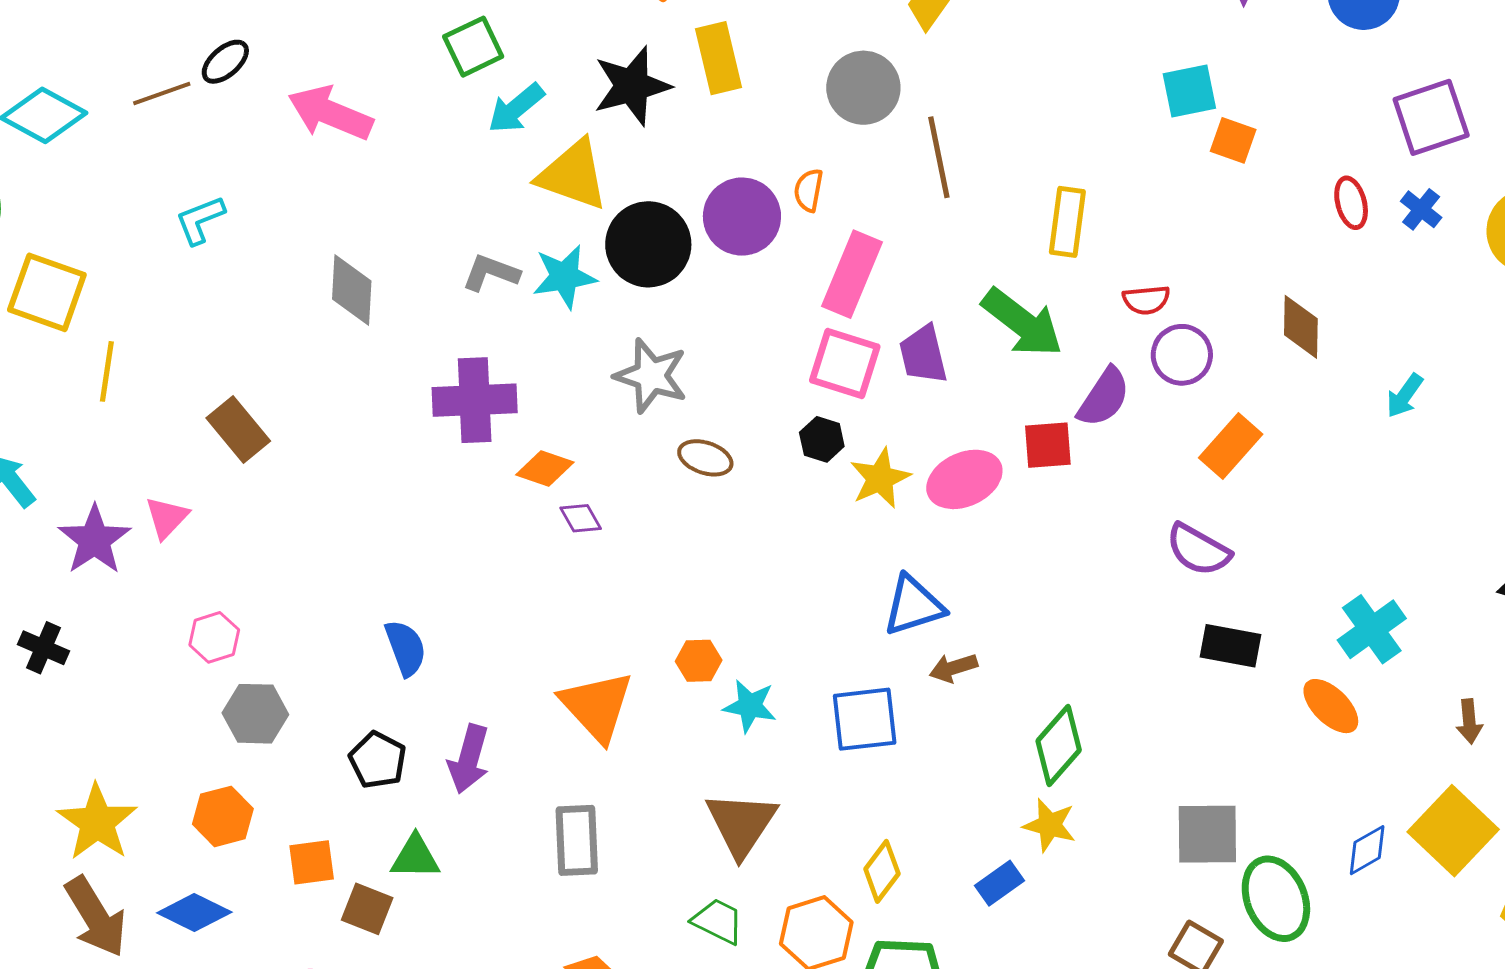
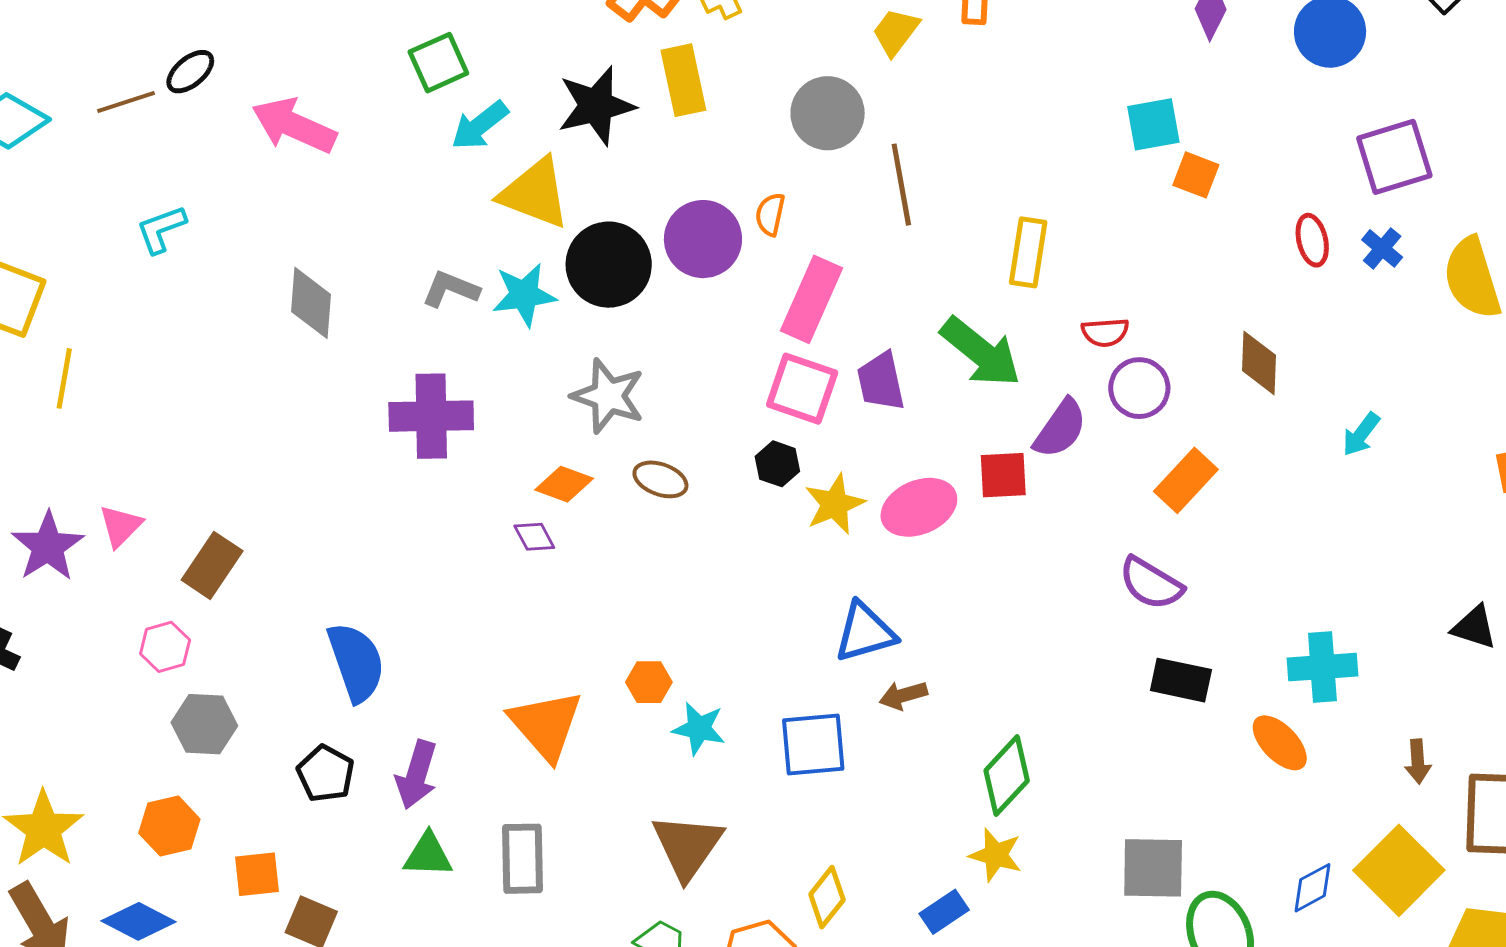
brown rectangle: (238, 430) -> (212, 565), moved, turned 72
orange diamond: (545, 469) -> (564, 484), moved
cyan cross: (1372, 629) -> (1322, 667), turned 30
blue semicircle: (406, 648) -> (356, 662), size x1.4
green triangle: (415, 857) -> (428, 855), moved

